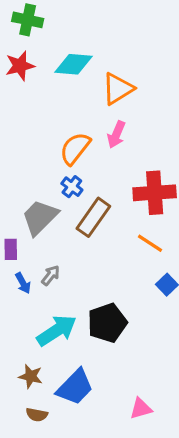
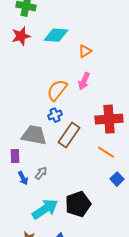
orange triangle: (118, 89) -> (85, 51), size x0.6
blue cross: (72, 187) -> (55, 115), turned 32
gray trapezoid: (40, 217) -> (34, 135), turned 56

